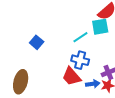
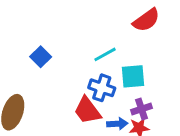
cyan square: (100, 27) -> (133, 76), moved

